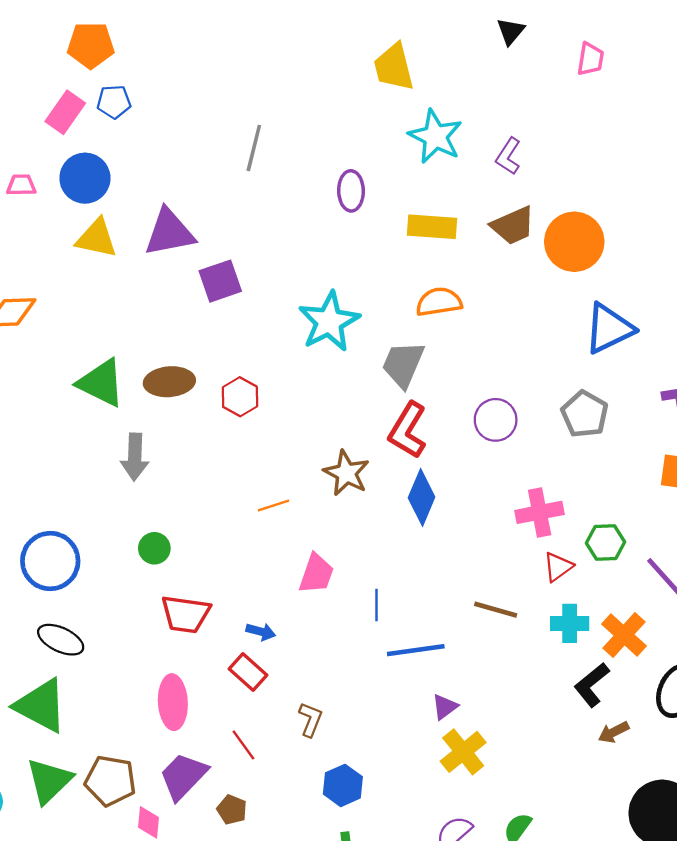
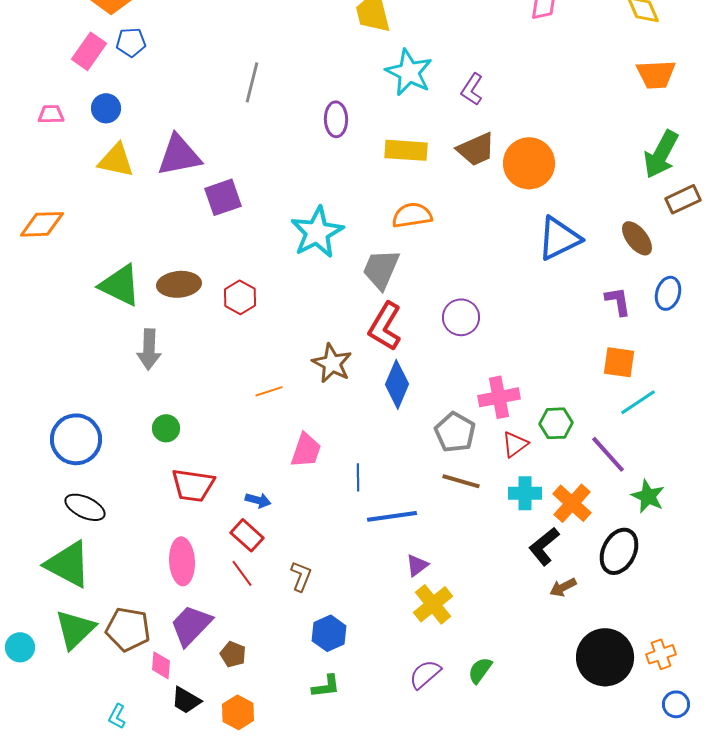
blue circle: (85, 178) -> (106, 108), size x0.7
gray pentagon: (585, 414) -> (455, 432), moved
red line: (243, 745) -> (242, 573), moved

